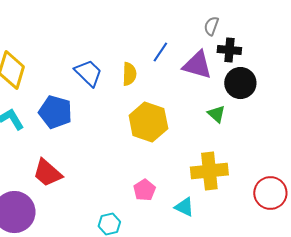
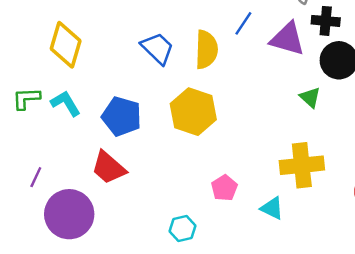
yellow semicircle: (129, 74) -> (206, 50), size x1.4
blue pentagon: (55, 112) -> (122, 116), moved
yellow hexagon: (148, 122) -> (193, 112), moved

